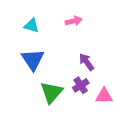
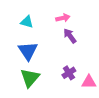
purple arrow: (87, 62) -> (70, 36), moved
green triangle: (51, 92) -> (30, 78), moved

